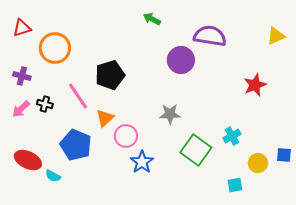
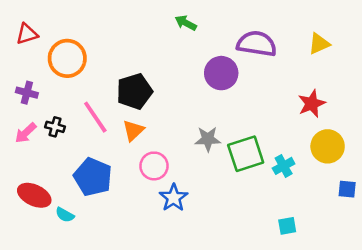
yellow triangle: (276, 36) -> (319, 44), moved
orange triangle: (105, 118) -> (133, 130), moved
green square: (196, 150) -> (246, 154), moved, turned 36
yellow circle: (258, 163) -> (328, 146), moved, size x1.4

